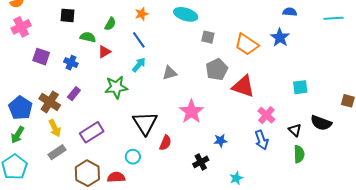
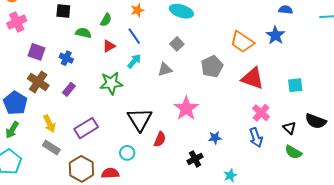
gray square: (208, 37) -> (177, 44), moved, turned 32
red triangle: (104, 52) -> (109, 46), moved
red triangle: (243, 86) -> (253, 78), moved
brown cross: (50, 102) -> (38, 82), moved
gray rectangle: (57, 152) -> (51, 148), turned 66
green semicircle: (299, 154) -> (293, 152), turned 120

